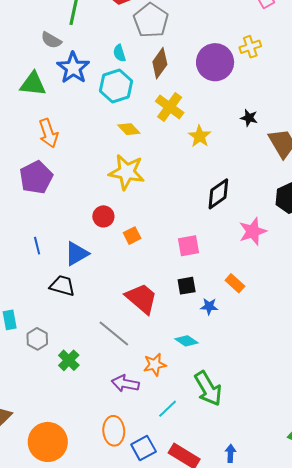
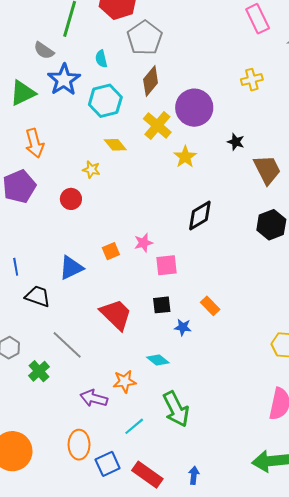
yellow cross: (250, 47) -> (252, 80), moved
cyan semicircle: (119, 53) -> (101, 59), moved
purple circle: (215, 62) -> (194, 108), moved
green triangle: (33, 84) -> (23, 93), turned -36
yellow star: (127, 172) -> (91, 170), moved, size x0.5
red circle: (103, 216) -> (71, 199), moved
pink star: (253, 231) -> (143, 243), moved, size x0.7
blue line: (37, 246) -> (16, 267), moved
blue triangle: (77, 254) -> (71, 268), moved
gray line: (114, 334) -> (67, 345), moved

